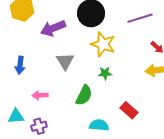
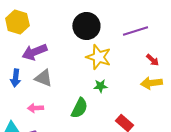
purple arrow: (53, 28) -> (34, 52), moved
gray triangle: (65, 61) -> (43, 78), moved, turned -36

